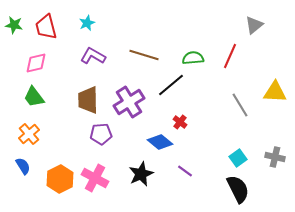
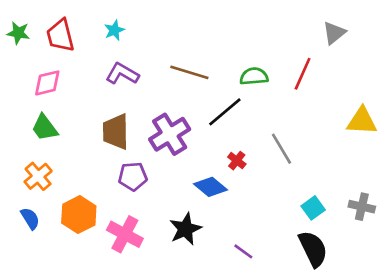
gray line: (240, 105) -> (282, 149), moved
purple line: (185, 171) -> (243, 251), moved
orange hexagon: (60, 179) -> (79, 215), moved

